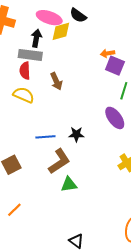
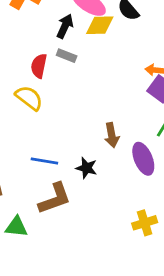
gray rectangle: (30, 55) -> (67, 56), moved, size x0.6
brown arrow: (56, 81) -> (112, 135), moved
green triangle: (69, 184) -> (16, 227), moved

